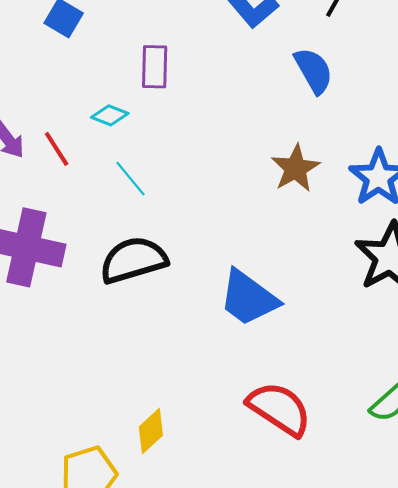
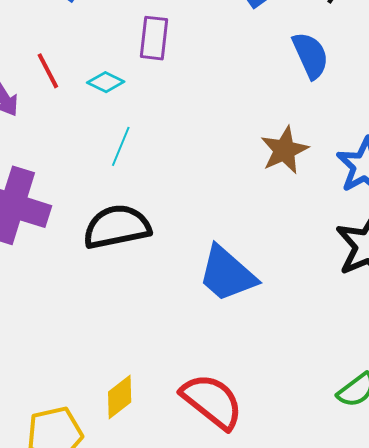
red line: (57, 149) -> (48, 71), moved
cyan line: (131, 179) -> (121, 146), turned 57
red semicircle: (279, 409) -> (212, 401), moved

